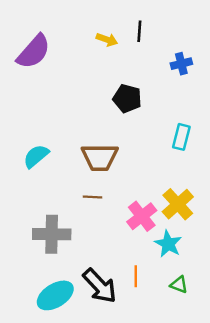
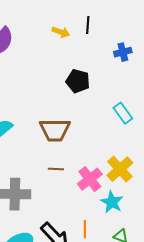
cyan rectangle: (181, 137) -> (123, 113), turned -50
brown line: (92, 197) -> (56, 169), moved

